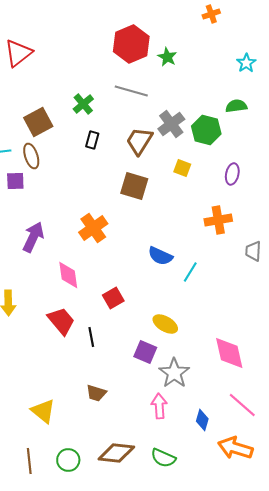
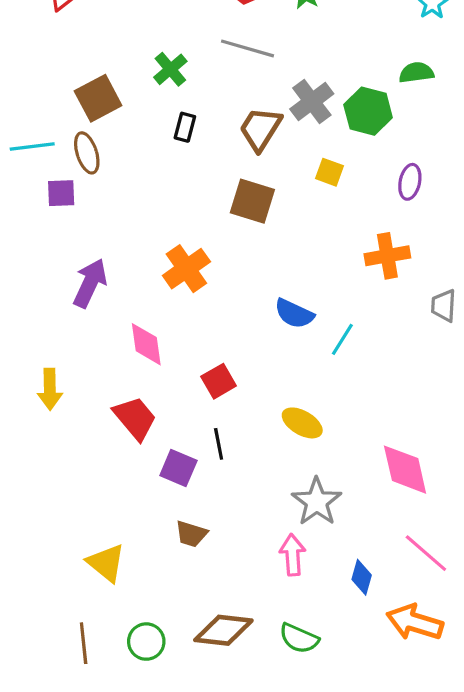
black line: (91, 337) -> (219, 444), moved
purple square: (145, 352) -> (178, 468), moved

